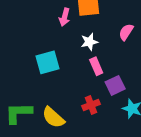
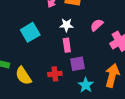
cyan square: (48, 62) -> (30, 32), turned -30

